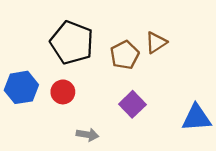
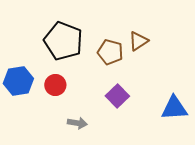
brown pentagon: (125, 55) -> (110, 52), turned -30

